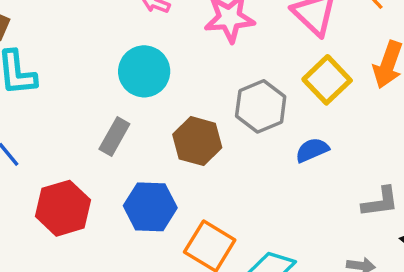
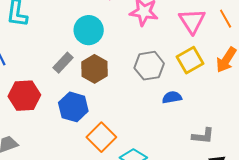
brown hexagon: (197, 141) -> (95, 69), moved

